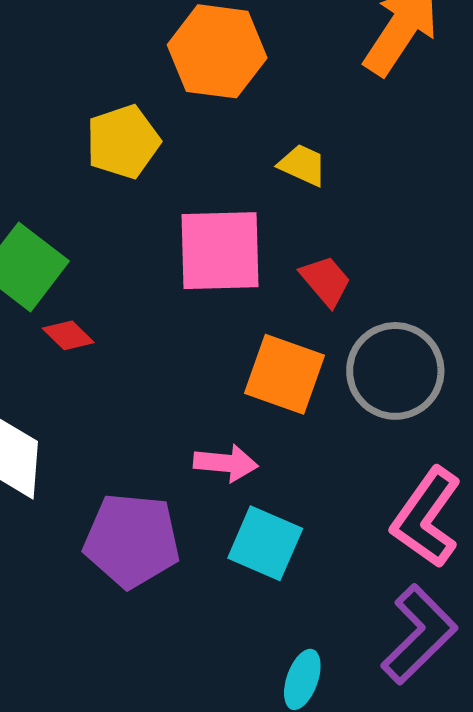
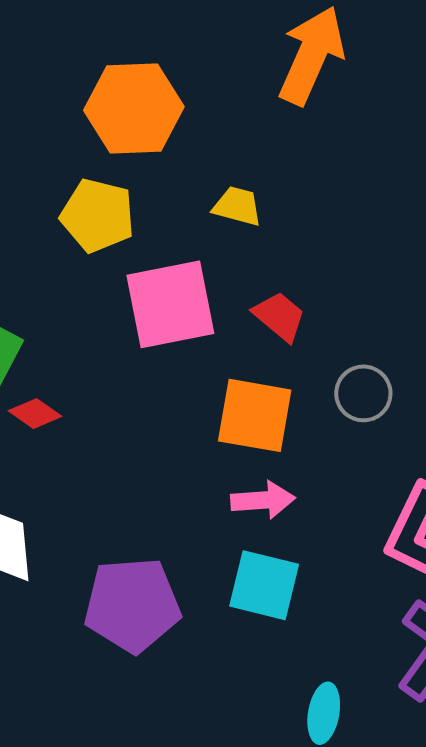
yellow pentagon: (123, 142) -> (98, 215), moved, turned -30
gray circle: (395, 371) -> (363, 393), size x0.6
pink arrow: (226, 463) -> (263, 500), moved

